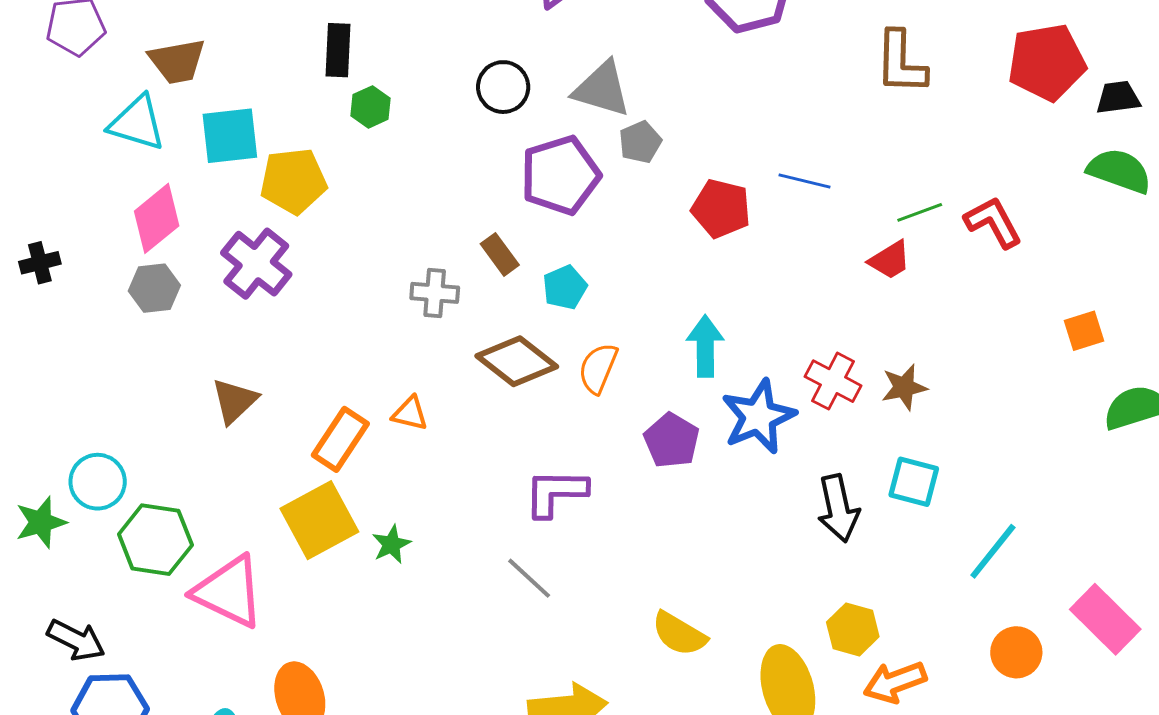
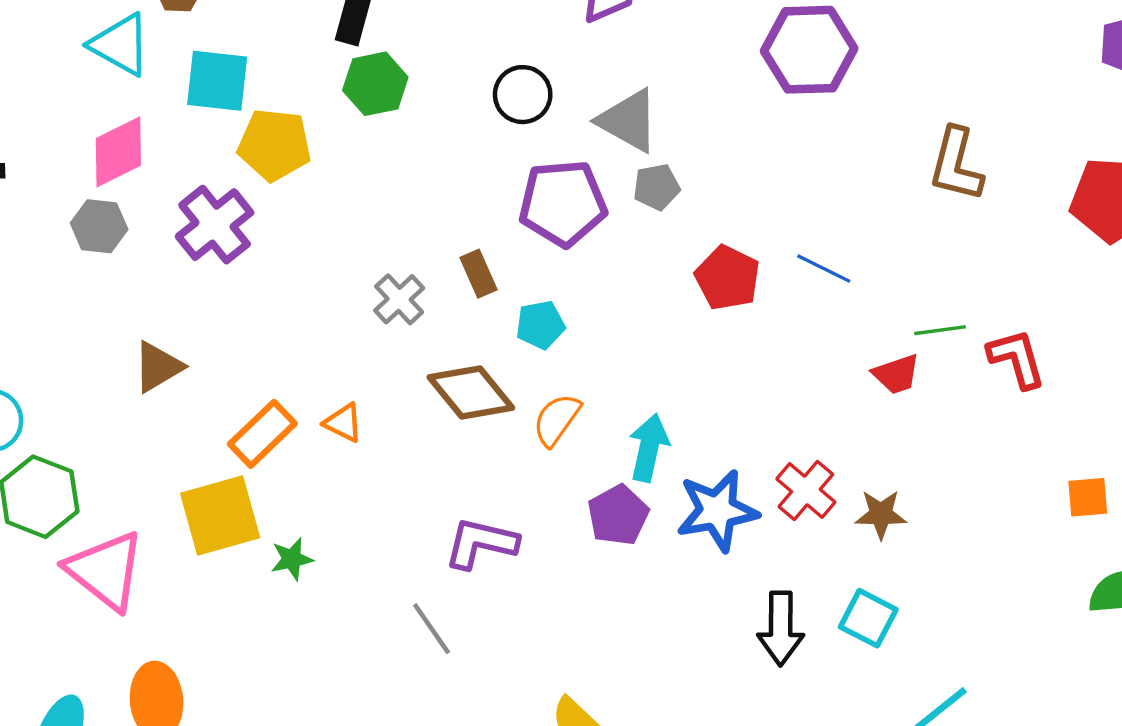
green hexagon: (371, 107) -> (375, 84), size x1.4
gray cross: (435, 293) -> (399, 299), turned 30
cyan arrow: (705, 346) -> (649, 448), moved

